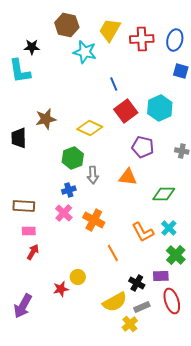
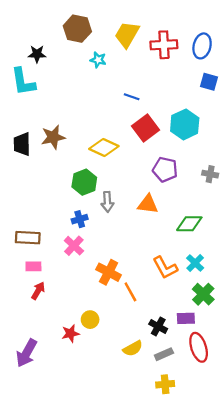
cyan star: (85, 52) -> (98, 60), size x0.6
blue line: (114, 84) -> (132, 97), turned -48
black trapezoid: (19, 138) -> (22, 144), moved
orange cross: (94, 220) -> (109, 272), moved
yellow semicircle: (115, 302) -> (133, 348), size x0.7
yellow cross: (130, 324) -> (165, 384), moved, turned 35

